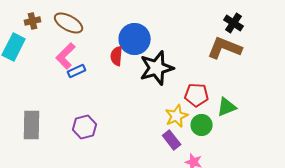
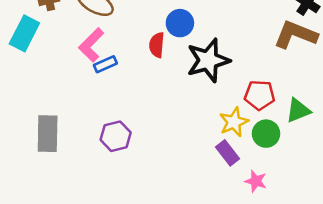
blue circle: (135, 39) -> (180, 23), size x0.7

